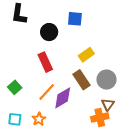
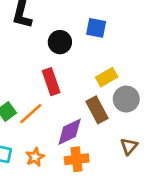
gray circle: (106, 80) -> (126, 99), moved
orange line: (47, 92) -> (31, 114), moved
orange cross: (100, 118) -> (77, 159), moved

